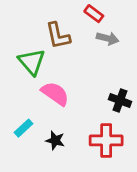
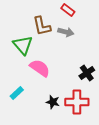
gray arrow: (108, 38) -> (66, 32), moved
black cross: (120, 100) -> (87, 73), turned 35
black star: (55, 140) -> (53, 102), moved

